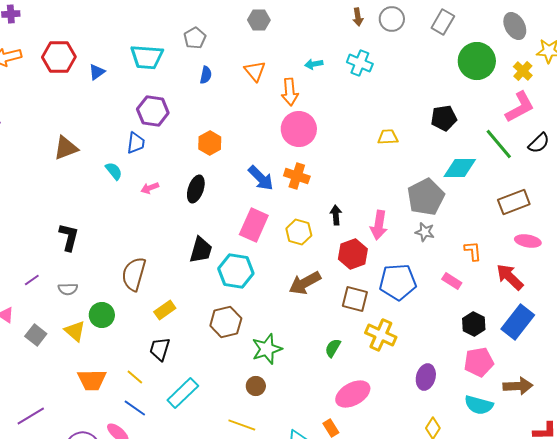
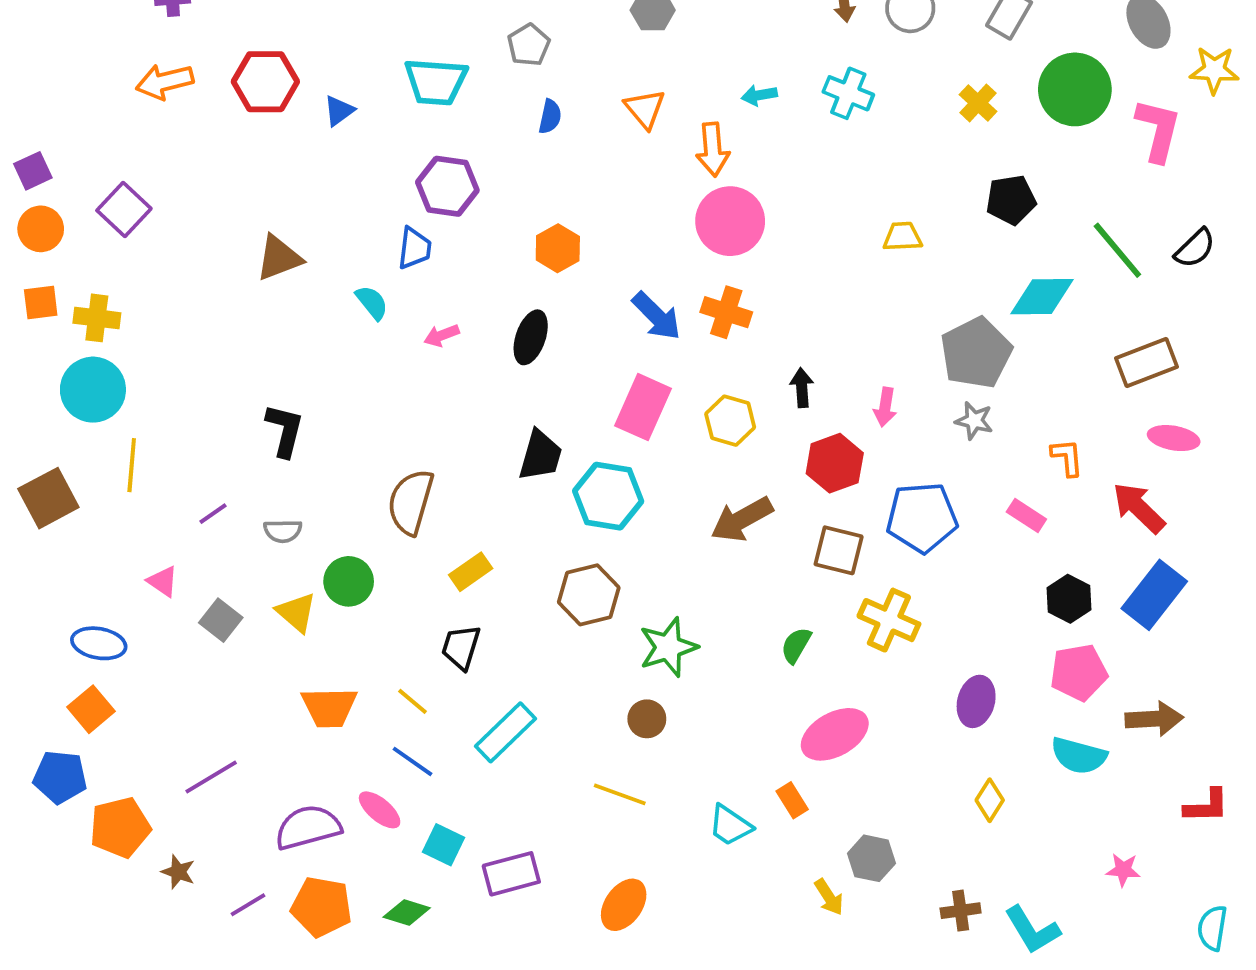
yellow cross: (523, 71) -> (978, 103), moved
pink L-shape: (520, 107) -> (1158, 130), moved, turned -48
pink arrow: (379, 225) -> (885, 407), size x0.7

